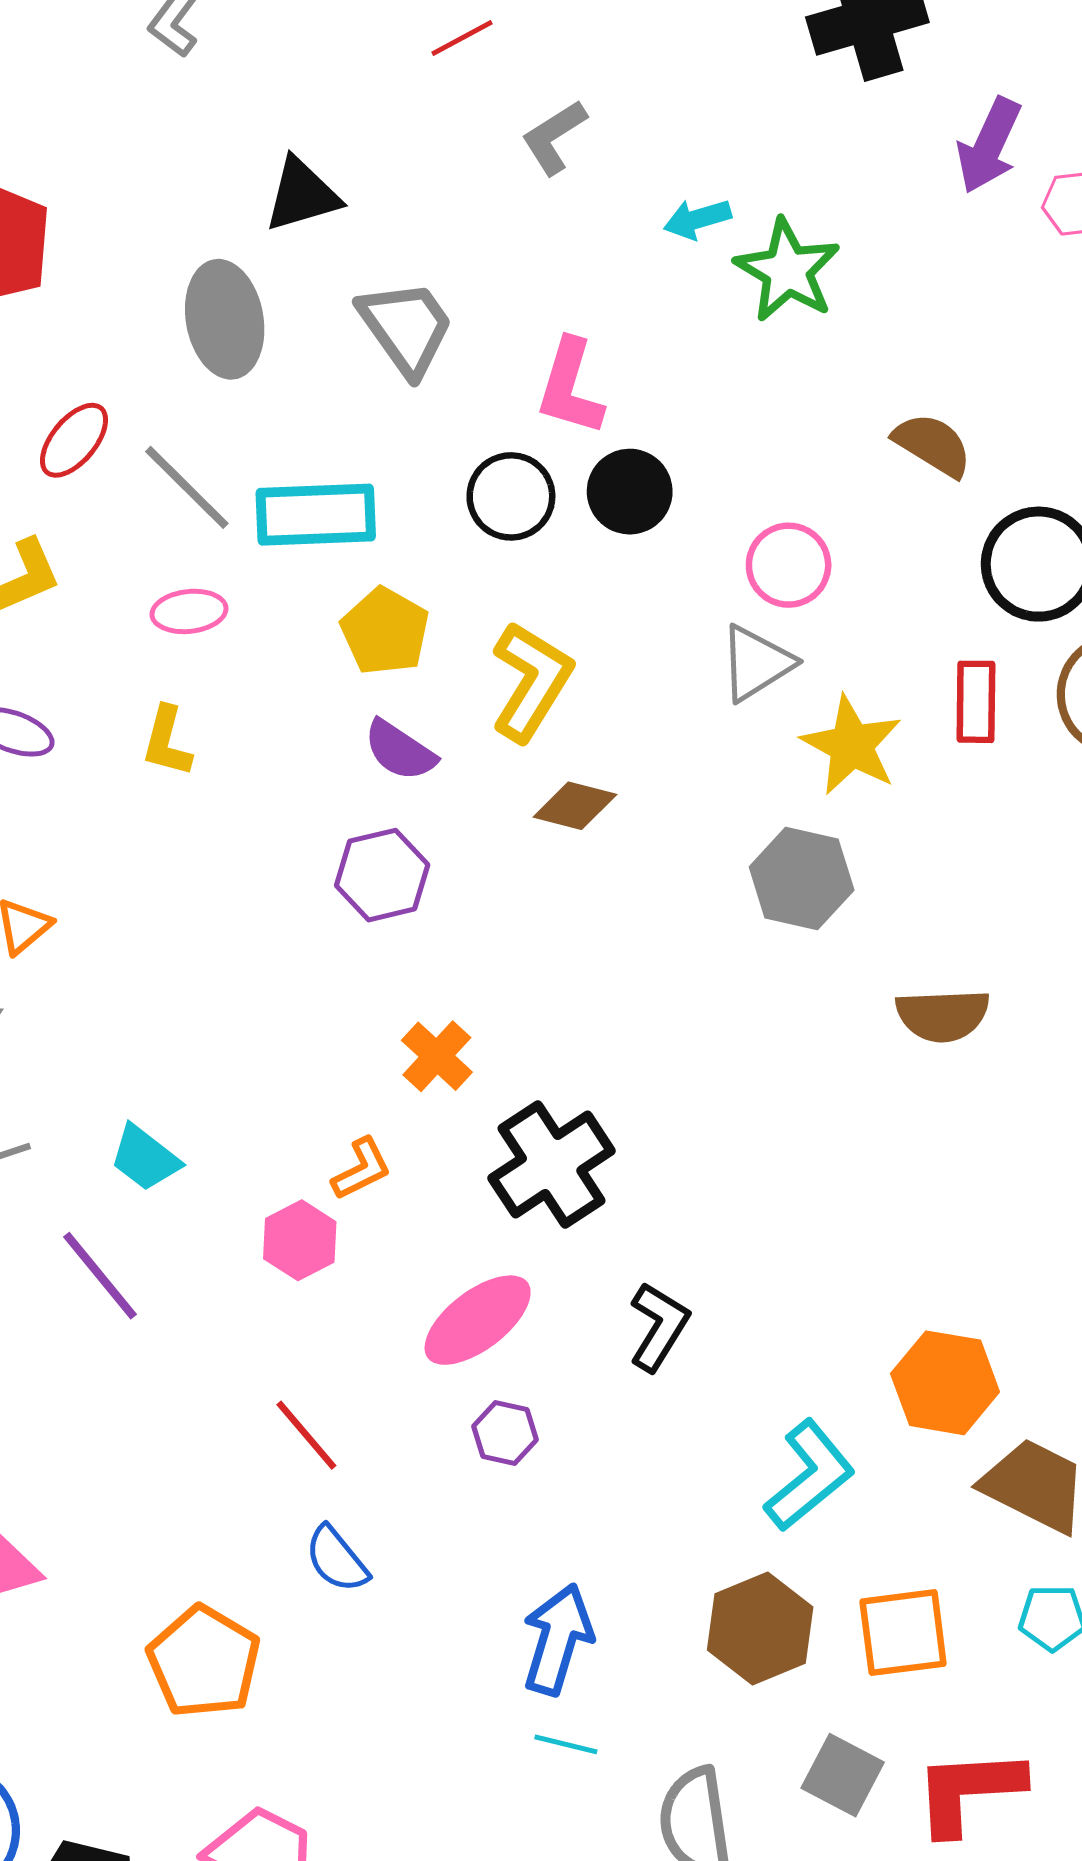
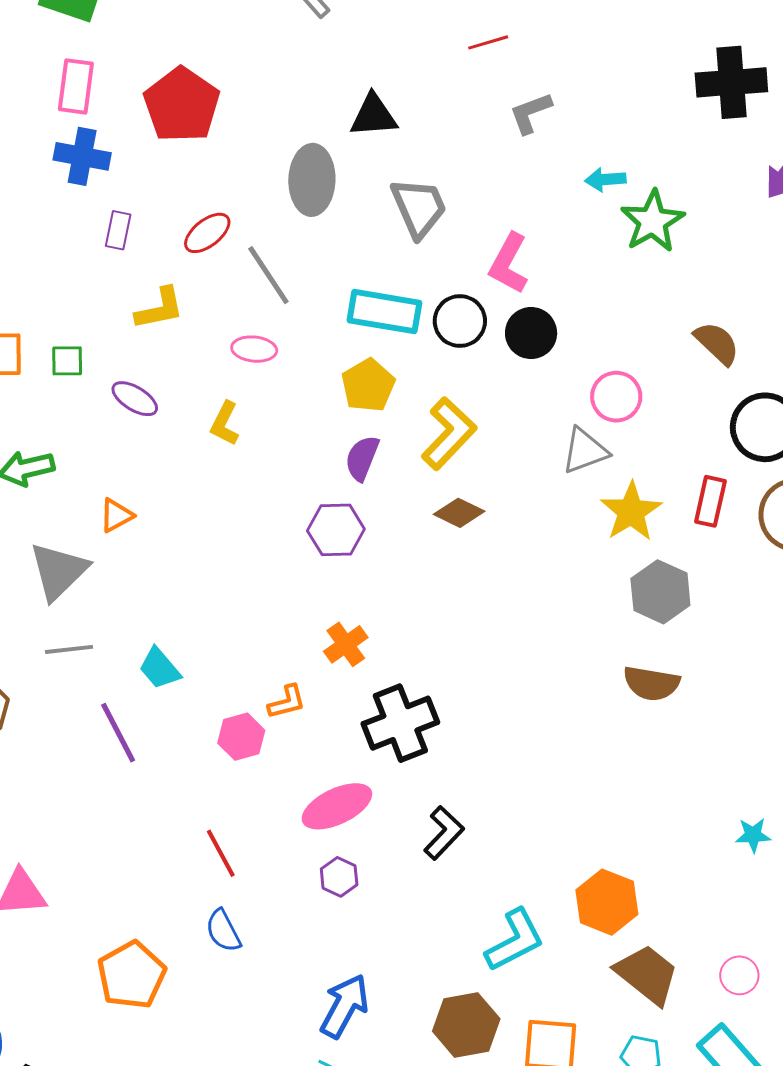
cyan rectangle: (316, 515) -> (384, 312), moved
purple semicircle: (400, 751) -> (362, 458), turned 66
gray hexagon: (802, 878) -> (660, 592), moved

